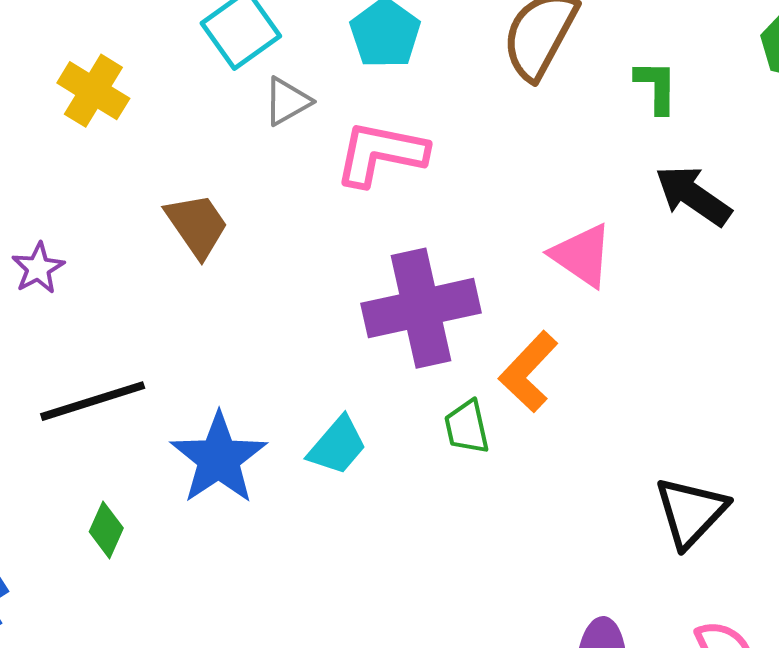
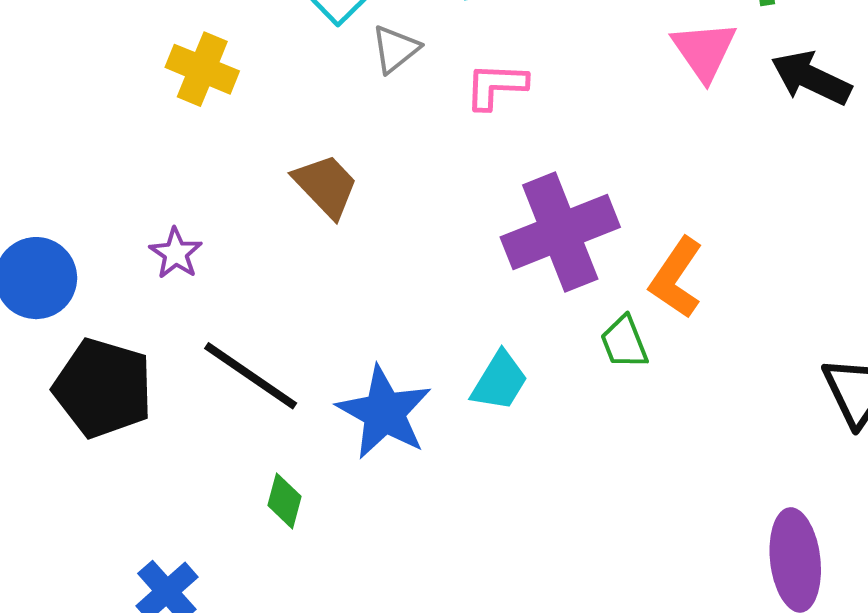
pink L-shape: (381, 154) -> (496, 86), size x0.7
pink triangle: (582, 255) -> (704, 51), moved, turned 30
black line: (93, 401) -> (251, 376), turned 61

